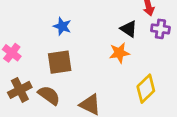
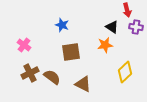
brown square: (60, 62) -> (71, 52), moved

